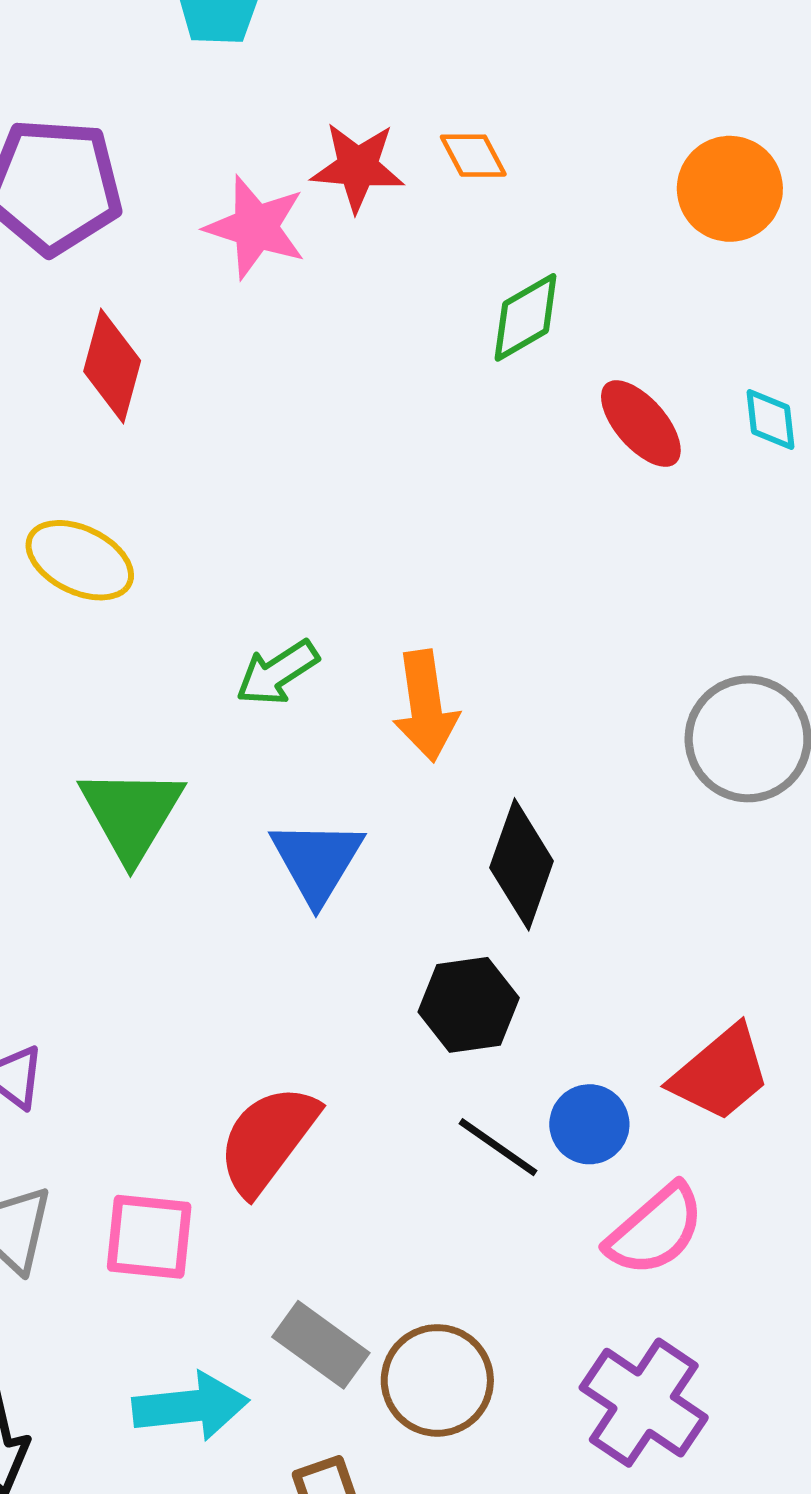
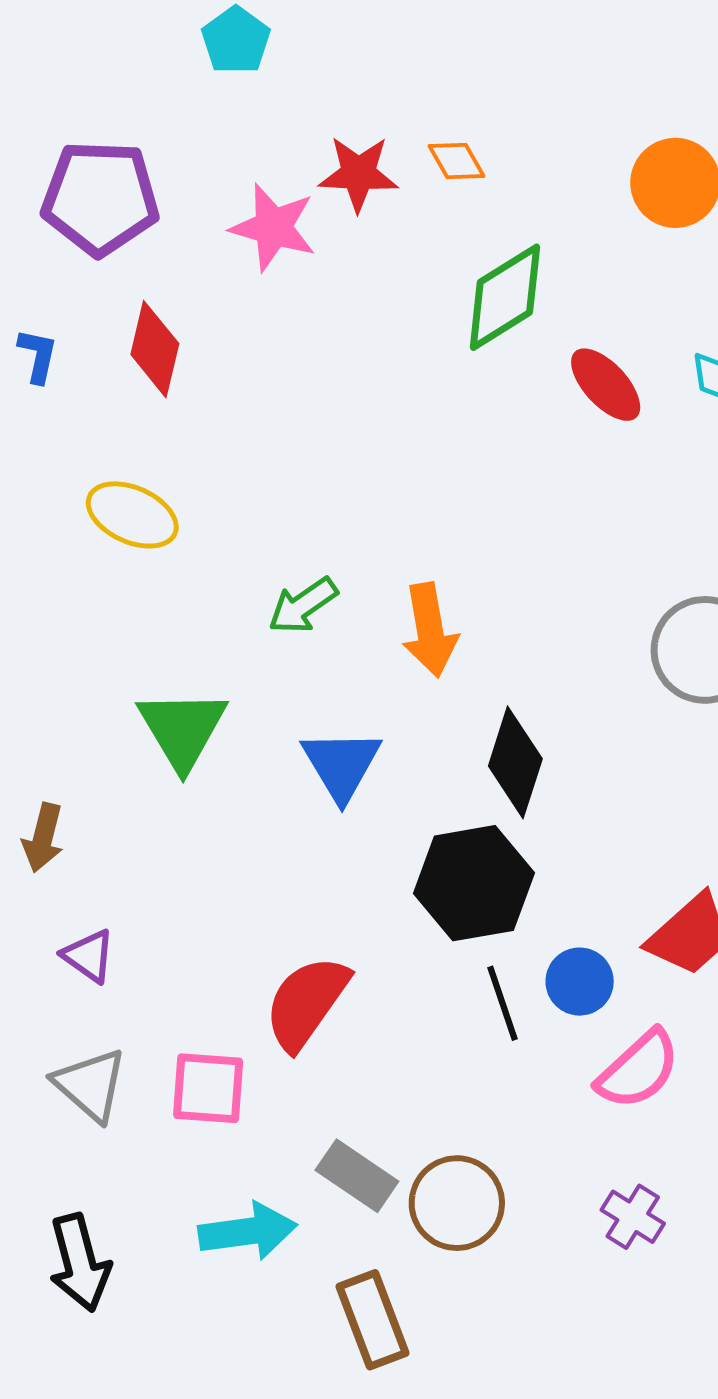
green diamond: (526, 317) -> (505, 297), size x1.4
black hexagon: (469, 1005) -> (474, 883), size x1.4
black line: (498, 1147) -> (503, 1003), turned 38
purple cross: (644, 1403) -> (633, 1217), size x0.6

